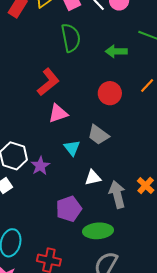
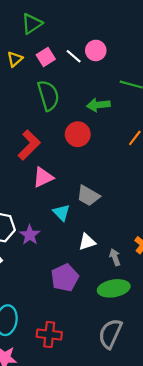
red circle: (110, 93) -> (78, 134), moved
gray arrow: (117, 195) -> (115, 257), size x0.6
green ellipse: (98, 231) -> (114, 288), moved

